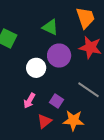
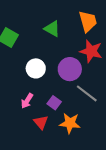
purple circle: (59, 56) -> (70, 69), moved
red triangle: (44, 121) -> (41, 122), turned -35

